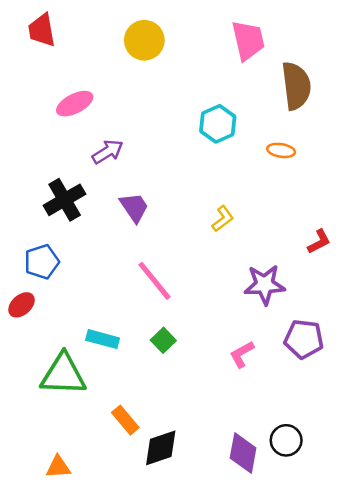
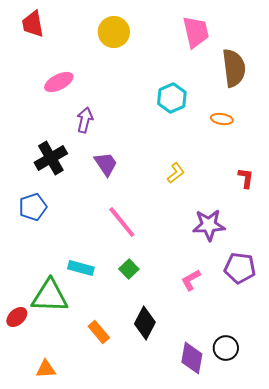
purple arrow: (108, 152) -> (85, 120), turned -45
red L-shape: (319, 242) -> (246, 178), moved, turned -55
red ellipse: (22, 305) -> (17, 317), moved
black diamond: (161, 448) -> (145, 323), moved, turned -44

